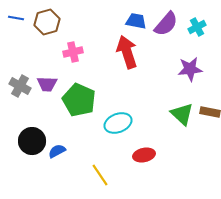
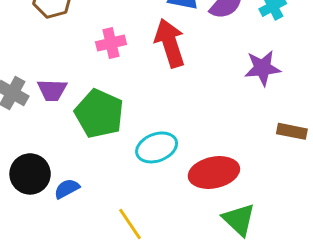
pink cross: (73, 52) -> (111, 43), moved
green triangle: (182, 114) -> (239, 220), moved
red ellipse: (144, 155) -> (214, 172), moved, size x1.5

